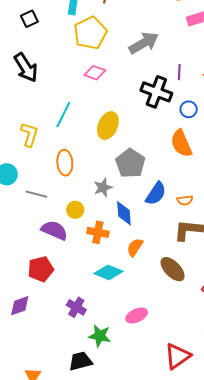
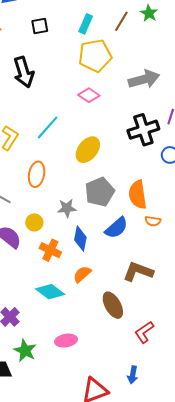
black cross: (156, 92) -> (143, 130), turned 36
orange semicircle: (181, 143) -> (138, 195), moved
orange semicircle: (185, 200) -> (153, 221), moved

